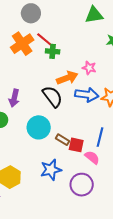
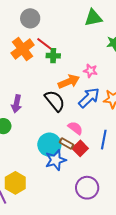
blue arrow: (87, 95) -> (89, 98), turned -50
cyan circle: (39, 127) -> (49, 145), moved
red square: (76, 145) -> (80, 148), turned 35
pink semicircle: (92, 157) -> (75, 128), moved
blue star: (51, 170) -> (56, 160), moved

